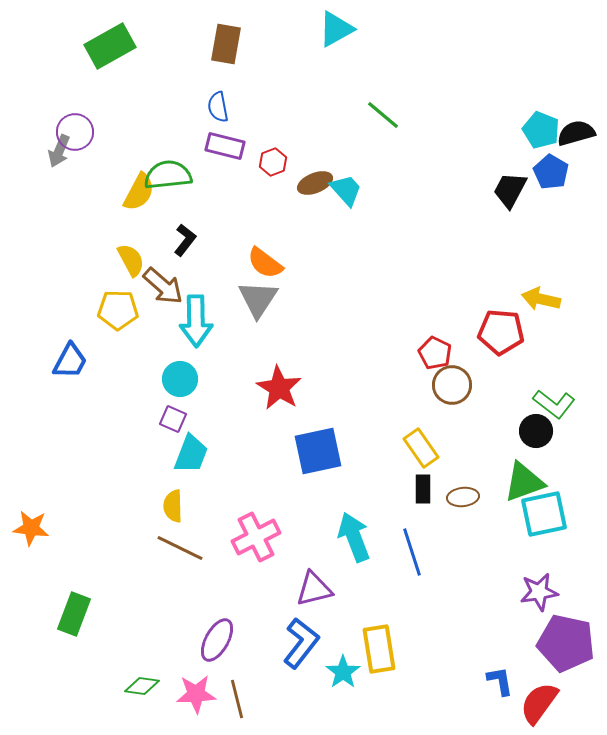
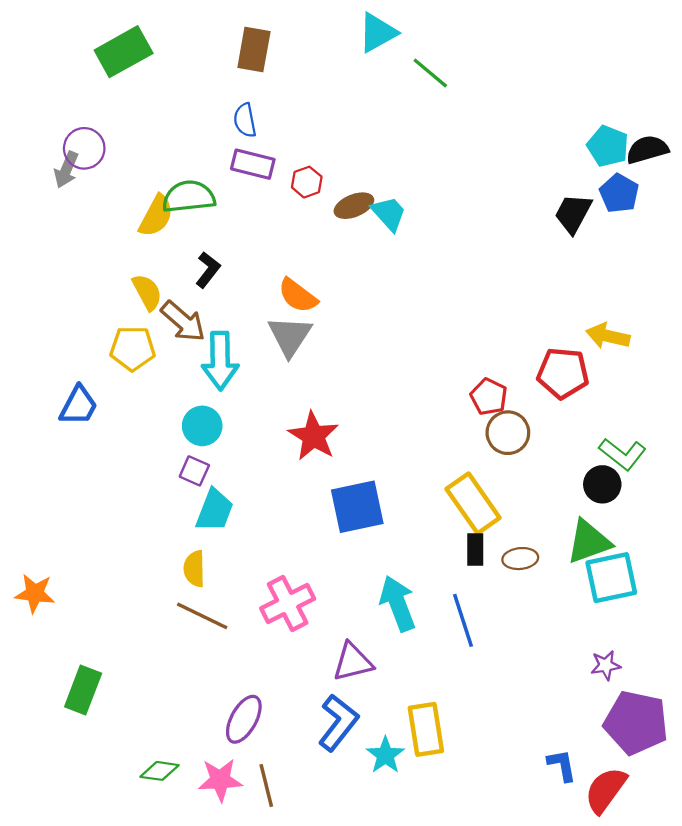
green line: (383, 115) -> (430, 73), moved
yellow rectangle: (421, 448) -> (473, 503), size x1.4
purple star: (539, 592) -> (606, 665), size x0.7

